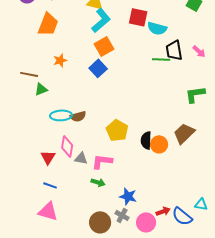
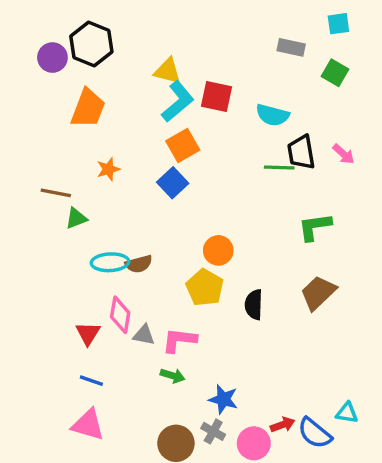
red square: (138, 17) -> (217, 96), moved
green L-shape: (195, 94) -> (315, 227), moved
orange circle: (159, 144) -> (218, 250), moved

